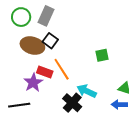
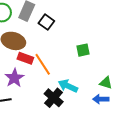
black square: (50, 41) -> (46, 22), moved
red rectangle: (45, 72) -> (25, 58), moved

